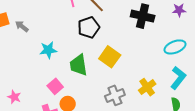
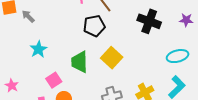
cyan star: (48, 50) -> (38, 49), moved, turned -30

